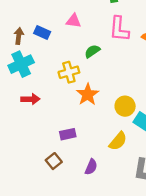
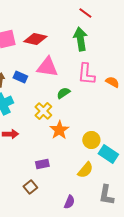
pink triangle: (74, 21) -> (47, 67), size x1.6
yellow cross: (69, 72) -> (43, 111), turned -30
purple semicircle: (91, 167) -> (69, 202), moved

